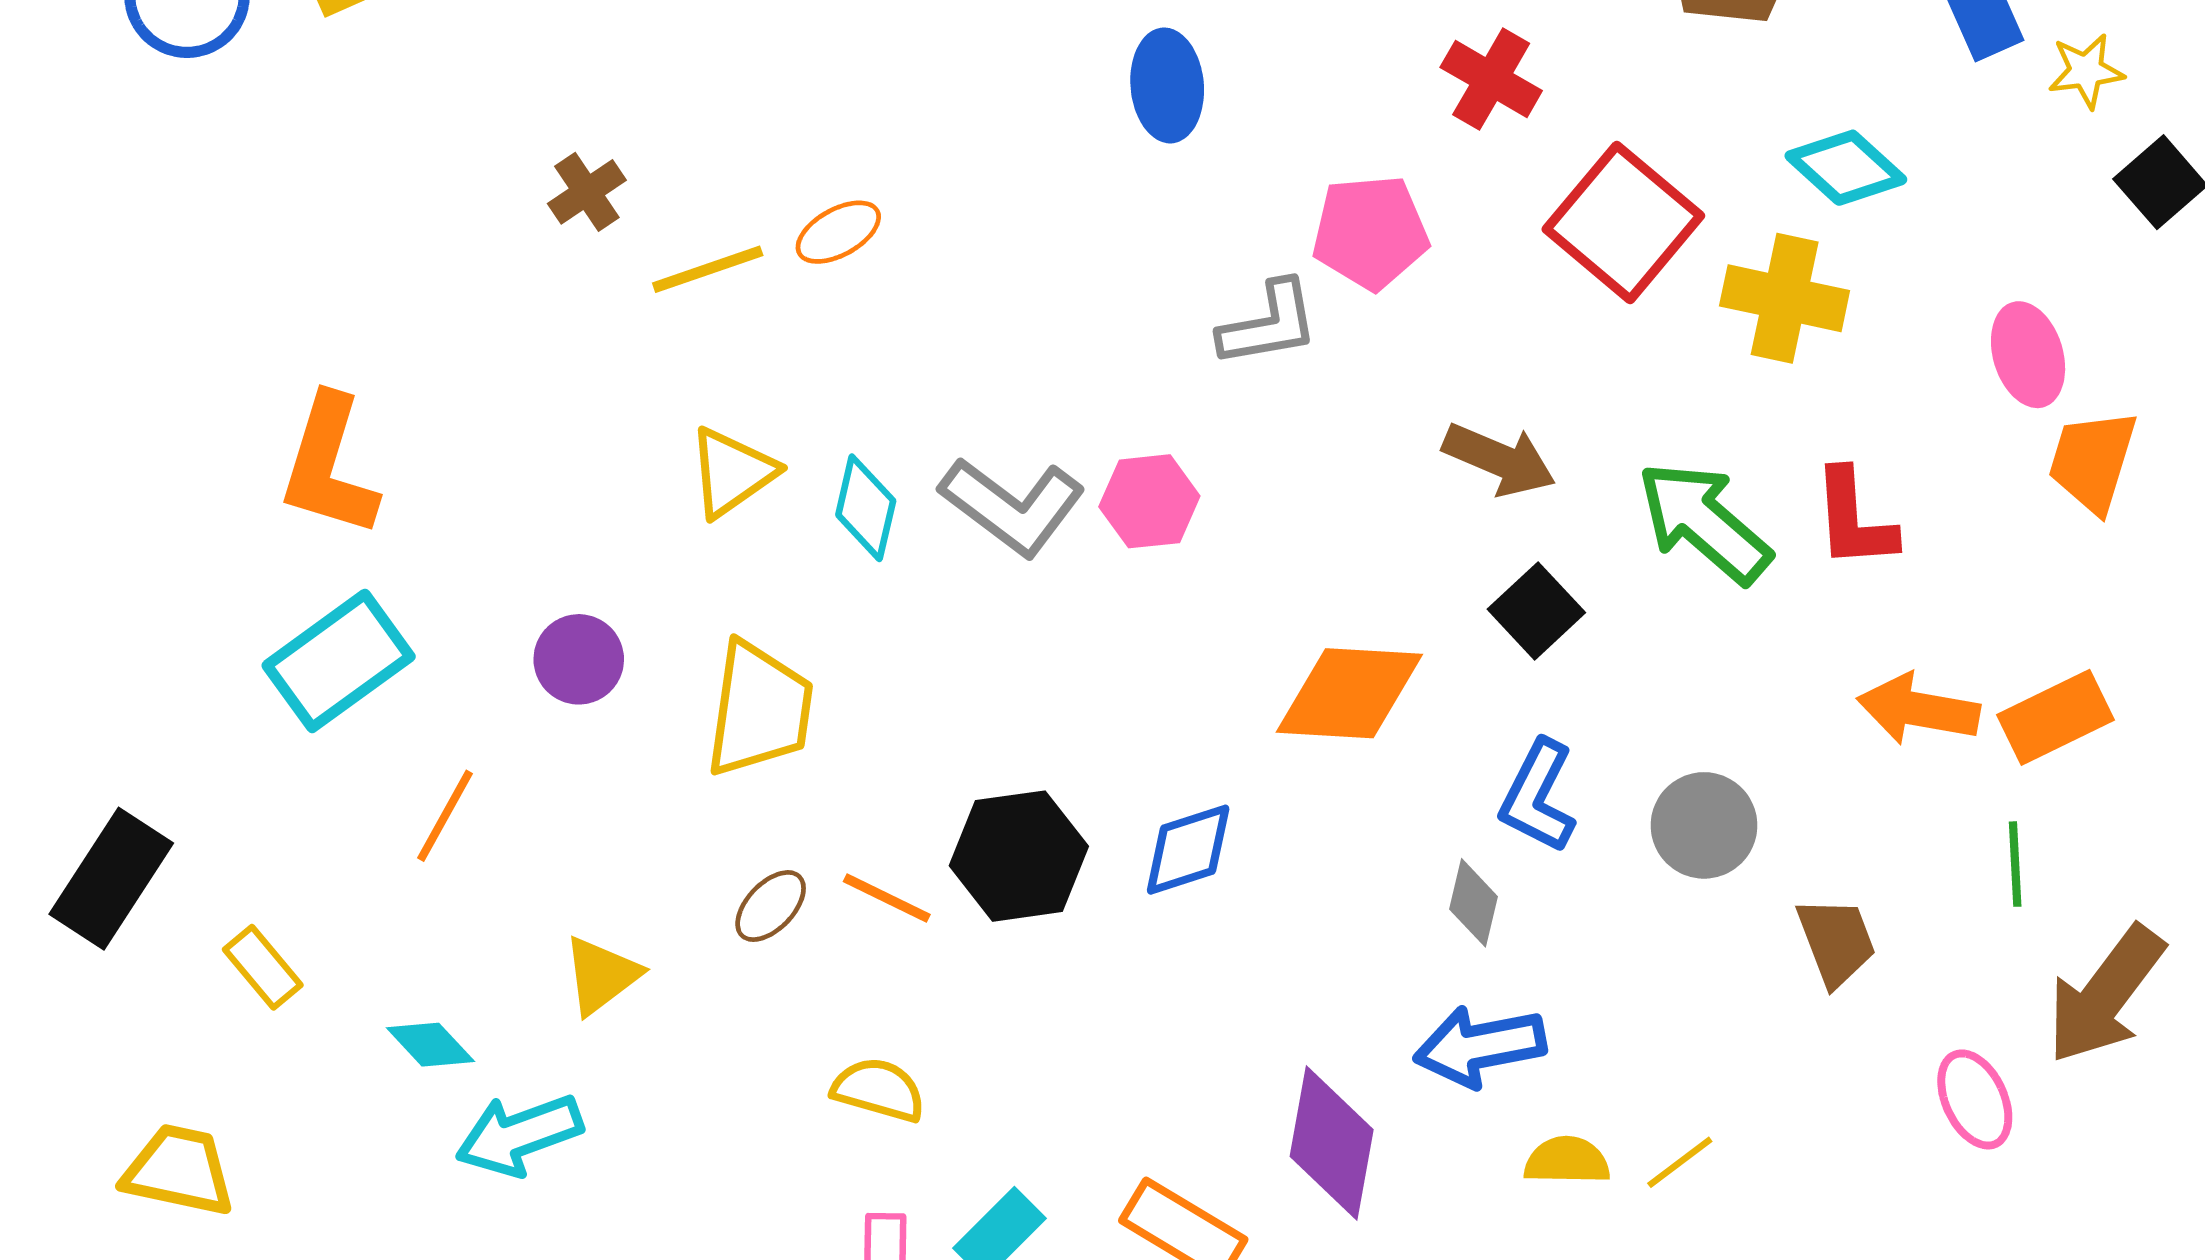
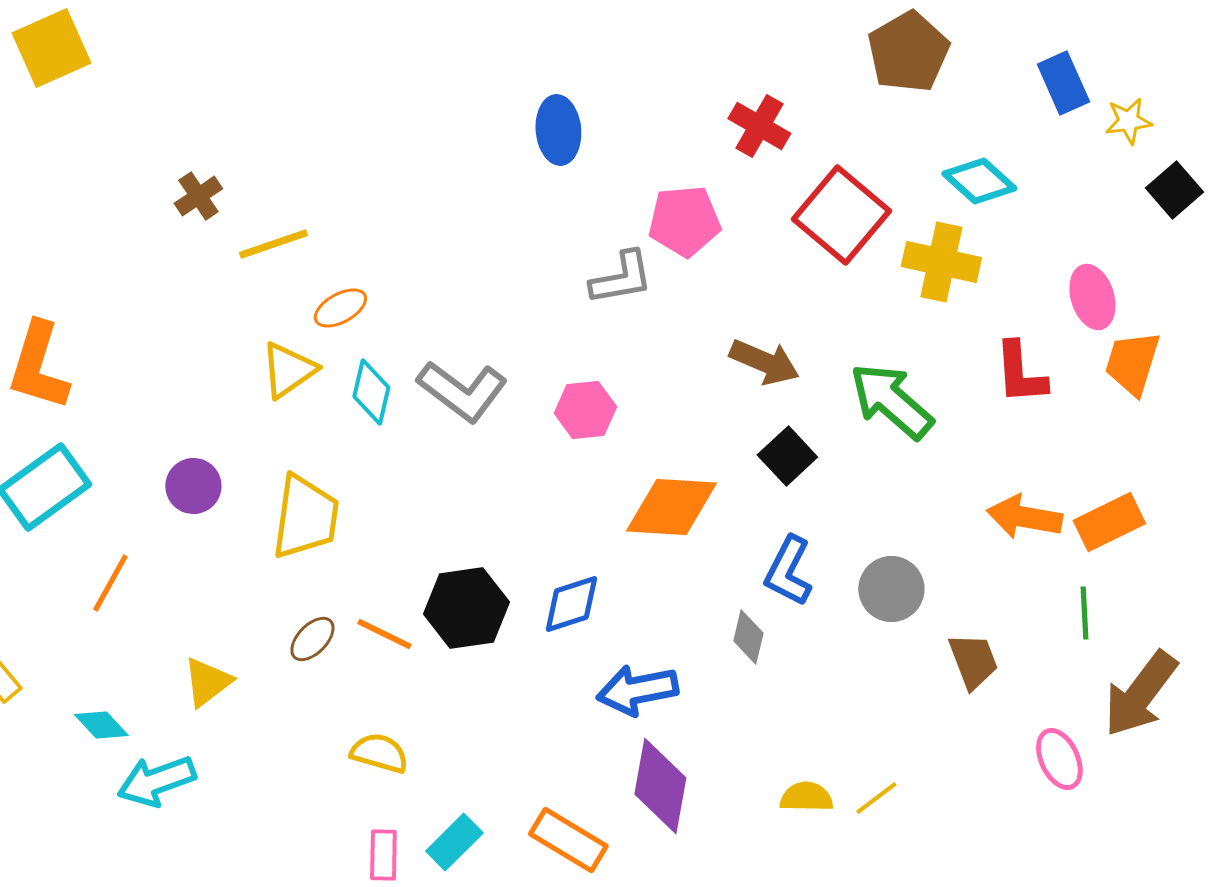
orange ellipse: (838, 232) -> (340, 308), moved
pink hexagon: (1149, 501) -> (585, 410), moved
red L-shape: (1854, 519) -> (1020, 373), moved
blue arrow: (1480, 1046) -> (637, 690), moved

